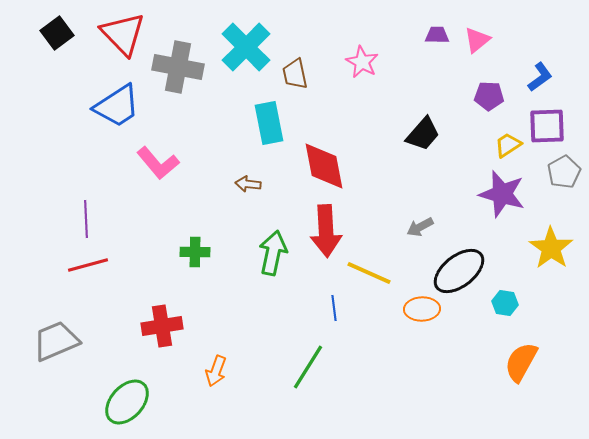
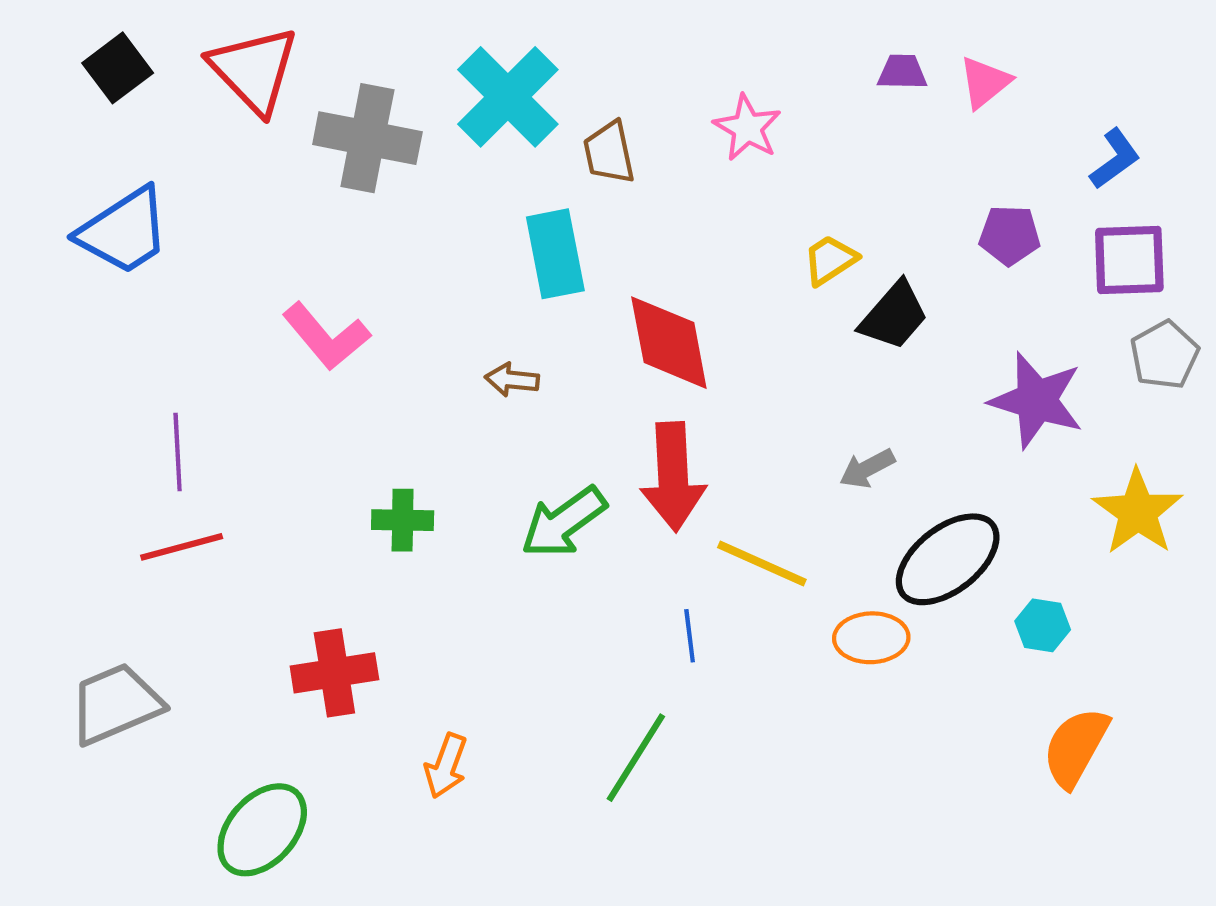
purple pentagon: (489, 96) -> (1010, 235), moved
blue trapezoid: (117, 106) -> (124, 231), moved
black trapezoid: (423, 134) -> (894, 316), moved
yellow trapezoid: (508, 145) -> (830, 260), moved
green arrow: (273, 253) -> (564, 522), turned -138

